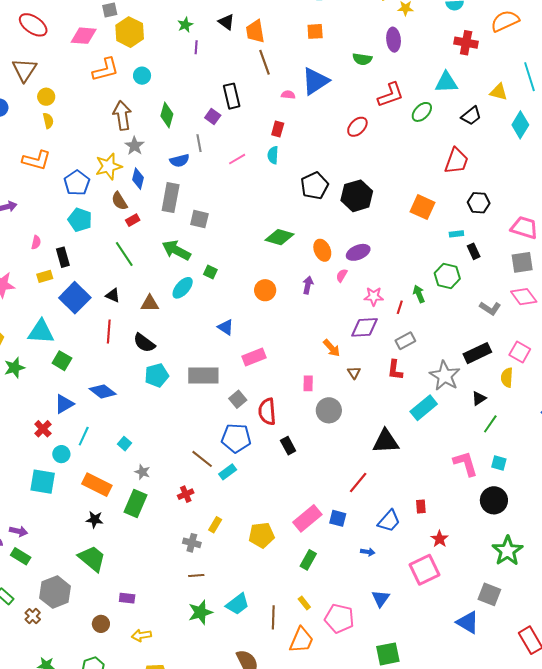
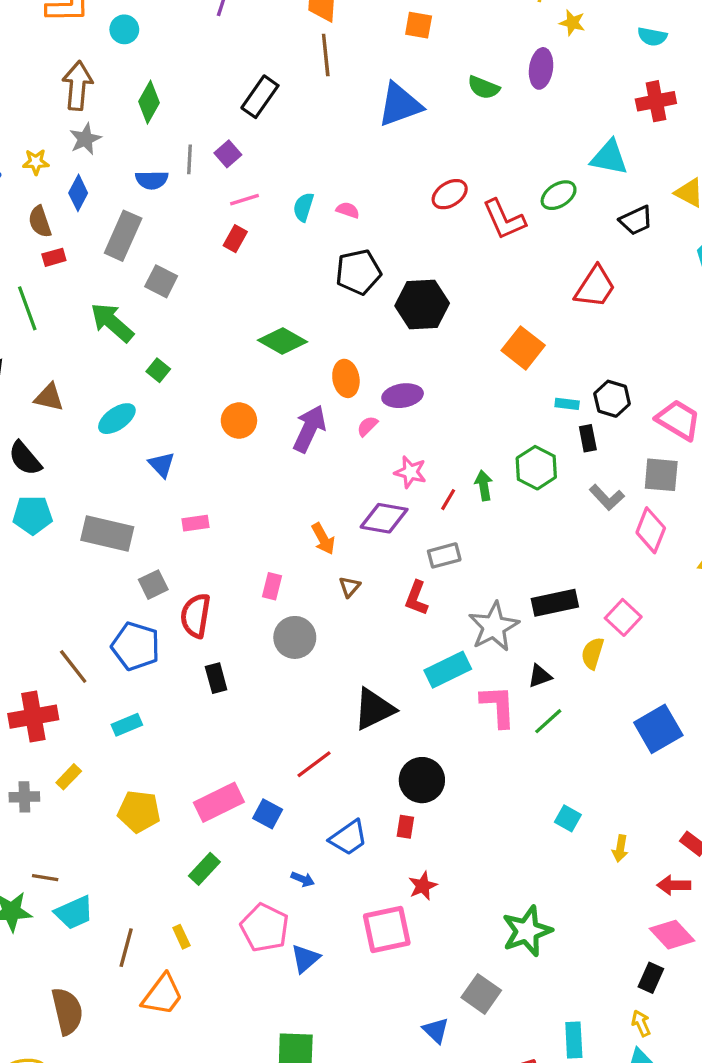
red cross: (466, 43) -> (656, 101), turned -35
pink semicircle: (288, 95) -> (348, 210), moved
red L-shape: (391, 95) -> (504, 219), moved, turned 72
black rectangle: (232, 96) -> (260, 97), turned 35
purple square: (213, 116) -> (228, 154), moved
red rectangle: (278, 129) -> (235, 239), moved
yellow star: (109, 166) -> (36, 162), size x0.6
black hexagon: (479, 203) -> (612, 399), moved
purple arrow: (308, 285) -> (309, 429), size x1.6
cyan ellipse: (183, 288) -> (117, 419), moved
pink diamond: (524, 297) -> (651, 530), turned 44
gray L-shape: (490, 308) -> (607, 497), moved
pink rectangle: (254, 357) -> (195, 523), size x0.7
black triangle: (386, 441) -> (374, 709), turned -36
cyan square: (499, 463) -> (568, 818), moved
pink L-shape: (465, 464) -> (498, 706), moved
cyan rectangle: (228, 472) -> (127, 725), moved
red cross: (186, 494) -> (33, 717), size x1.8
black circle: (494, 500) -> (422, 780), moved
gray cross: (192, 543) -> (24, 797), turned -30
brown line: (196, 576) -> (45, 878), moved
pink pentagon: (339, 618) -> (265, 928), moved
blue triangle: (468, 622) -> (436, 1030), size x0.7

